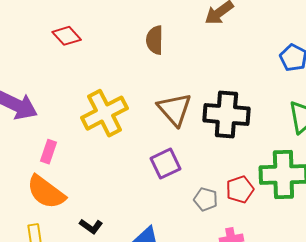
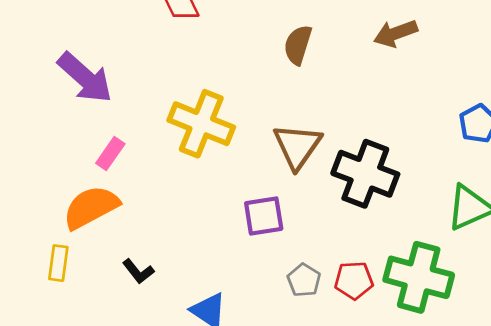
yellow cross: (104, 113) -> (201, 124), turned 33
orange semicircle: (46, 192) -> (91, 207), turned 99

